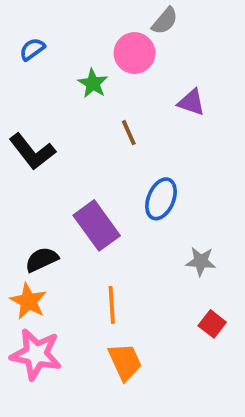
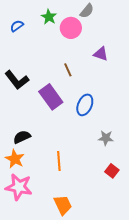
green star: (93, 83) -> (49, 17), moved
purple rectangle: (97, 225) -> (51, 97), moved
orange trapezoid: (125, 362) -> (63, 205), moved

